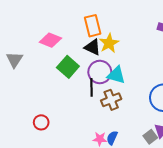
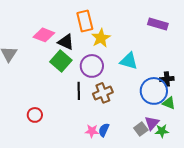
black triangle: (93, 47) -> (66, 42), moved
cyan triangle: (116, 75) -> (129, 61), moved
black line: (92, 87) -> (79, 91), moved

